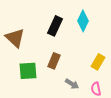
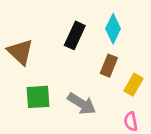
brown rectangle: (54, 61) -> (109, 66), moved
gray arrow: (72, 84) -> (82, 104), moved, size x1.5

